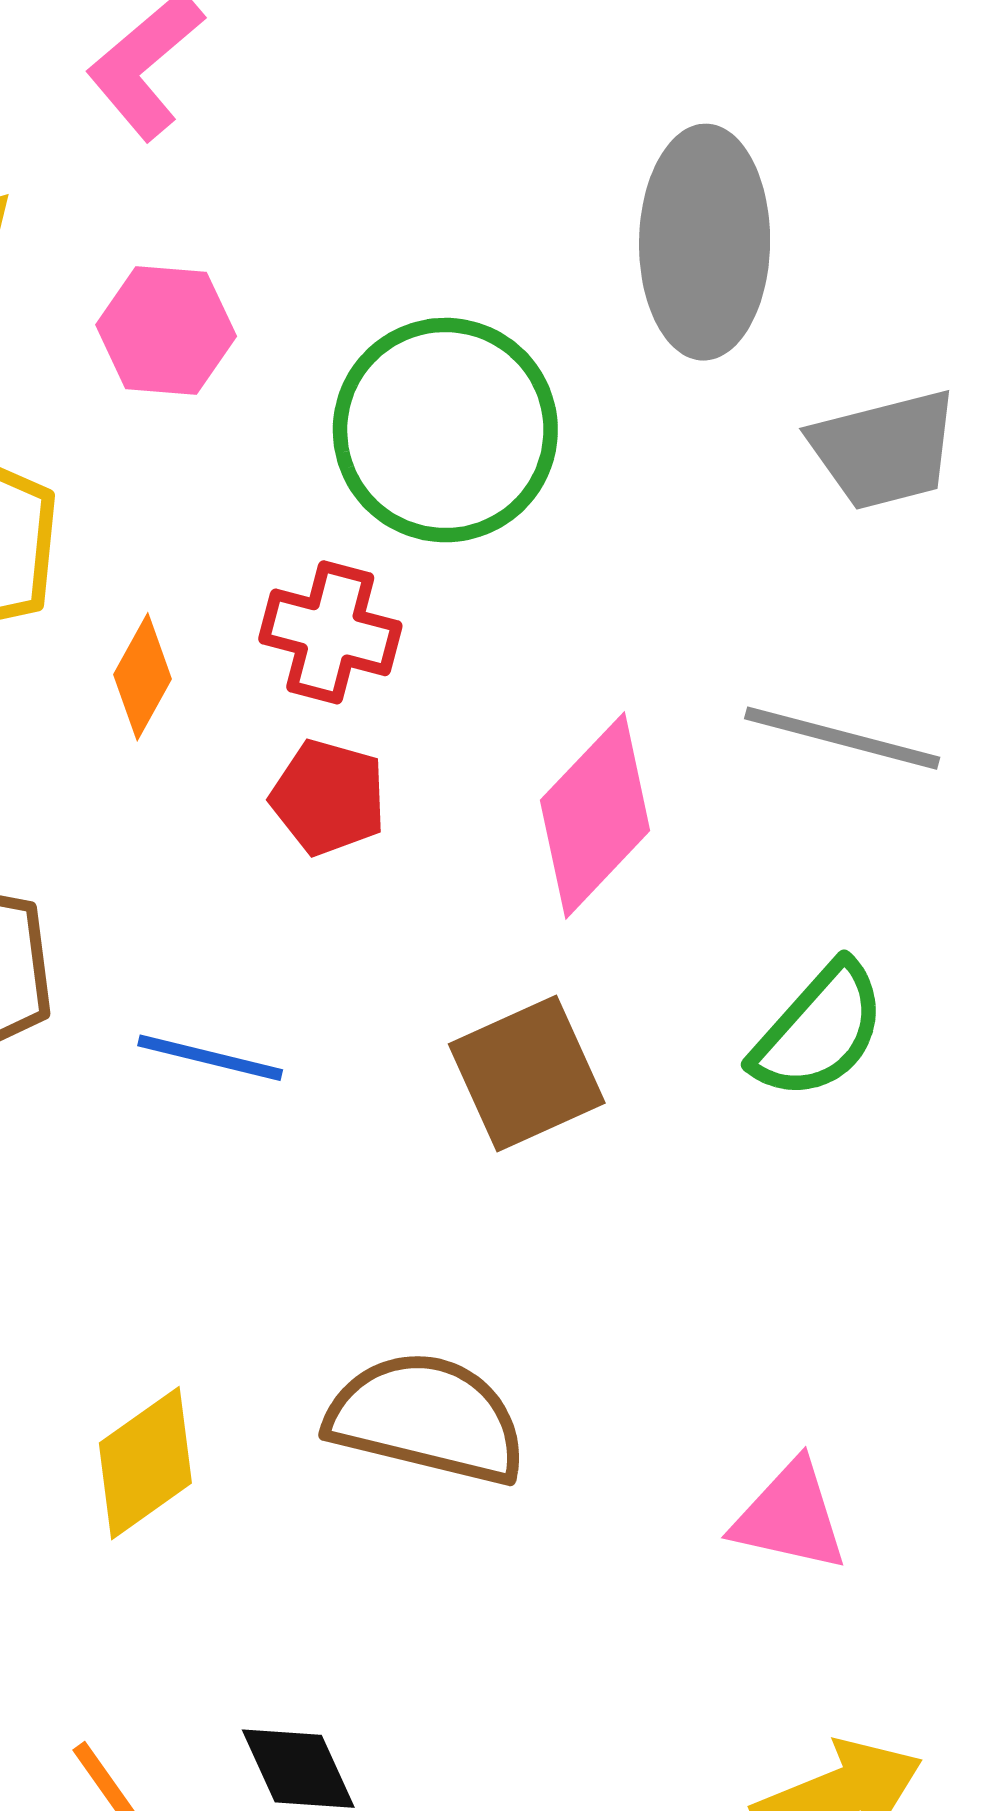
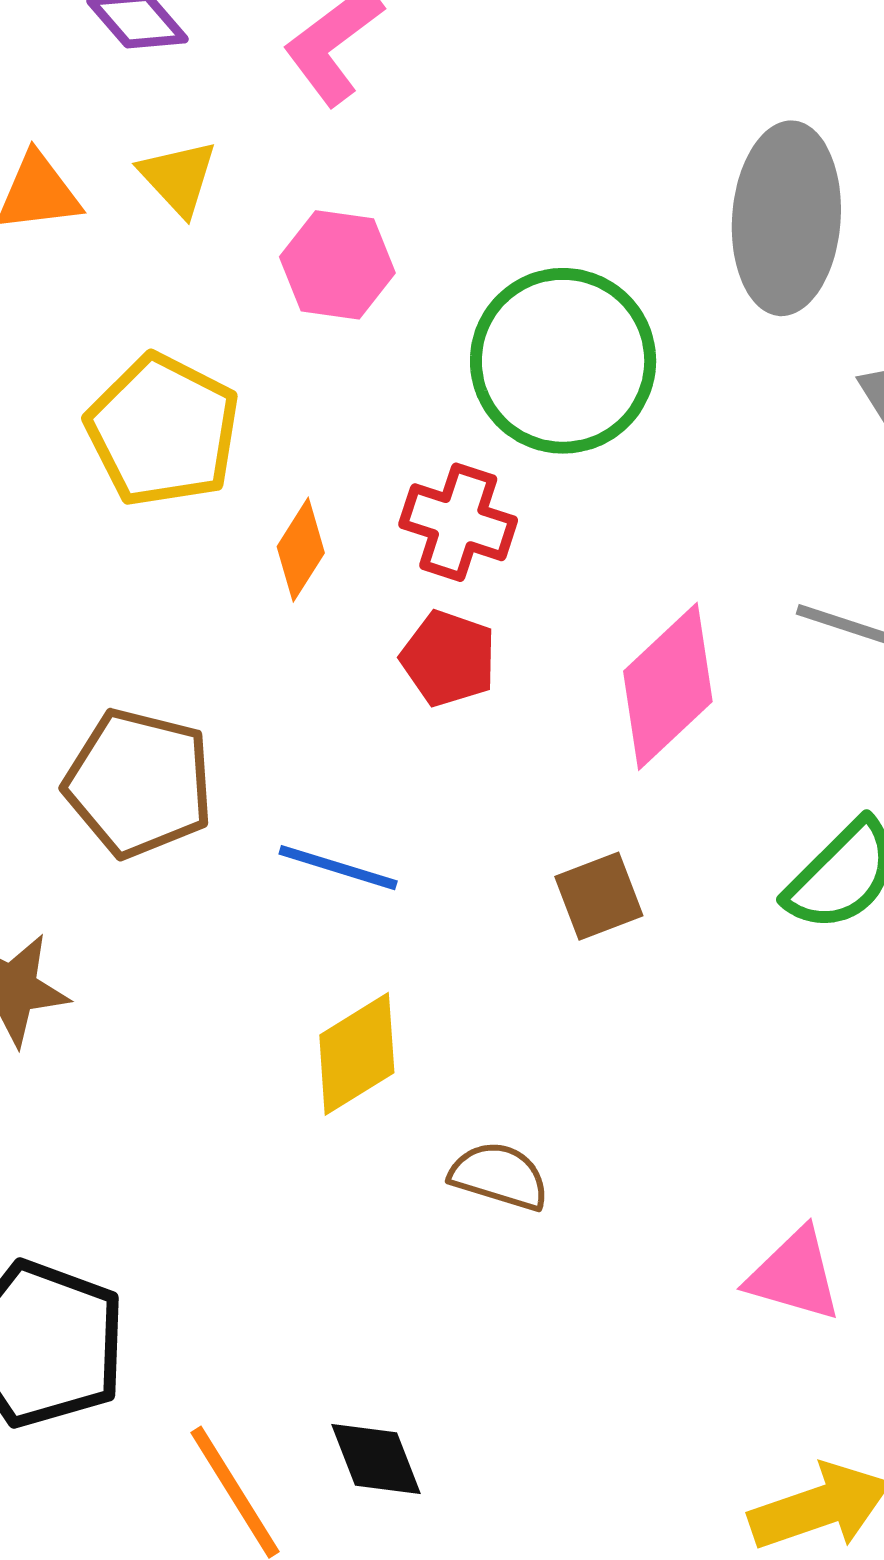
brown square: (527, 1074) -> (599, 896), size x0.7
brown semicircle: (427, 1418) -> (499, 1176), size x0.6
yellow diamond: (145, 1463) -> (357, 1054), moved

